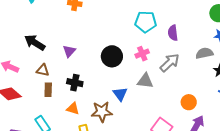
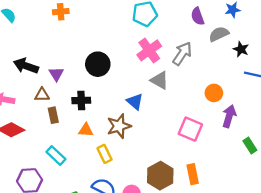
purple semicircle: (173, 33) -> (198, 16), moved
purple triangle: (69, 51) -> (56, 74), moved
pink cross: (142, 54) -> (149, 50), size x1.5
black circle: (112, 56) -> (98, 64), moved
gray triangle: (145, 81) -> (160, 80), turned 36

